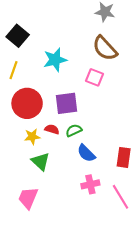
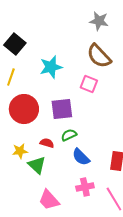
red semicircle: (52, 129) -> (47, 143), moved
yellow star: (32, 137) -> (20, 151), moved
pink trapezoid: (28, 198) -> (49, 200), moved, turned -65

